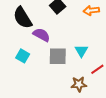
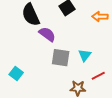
cyan square: (23, 56) -> (16, 74), moved

